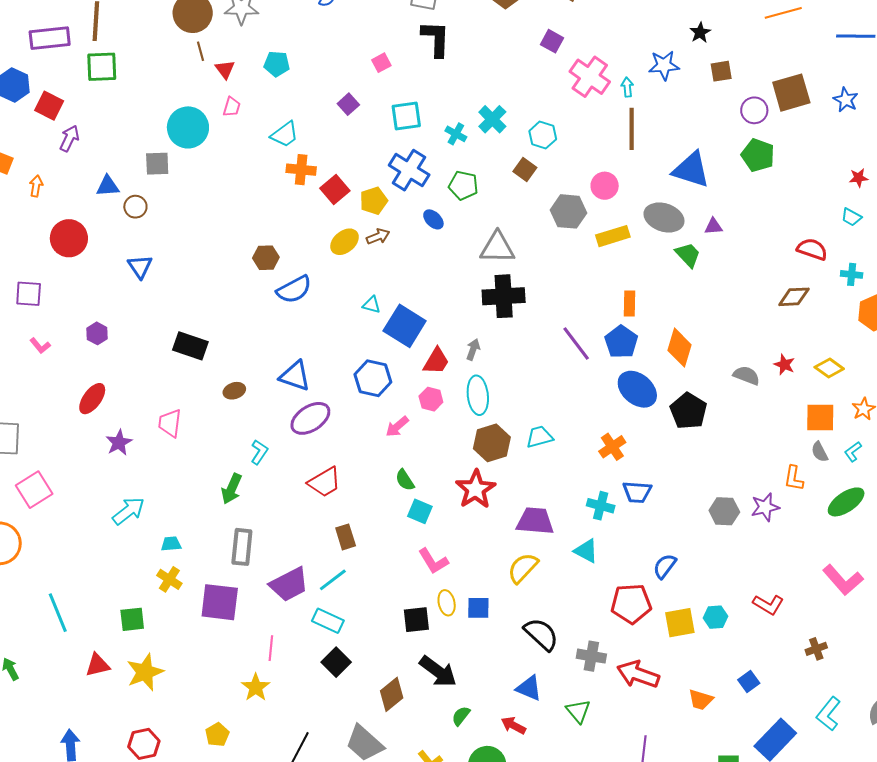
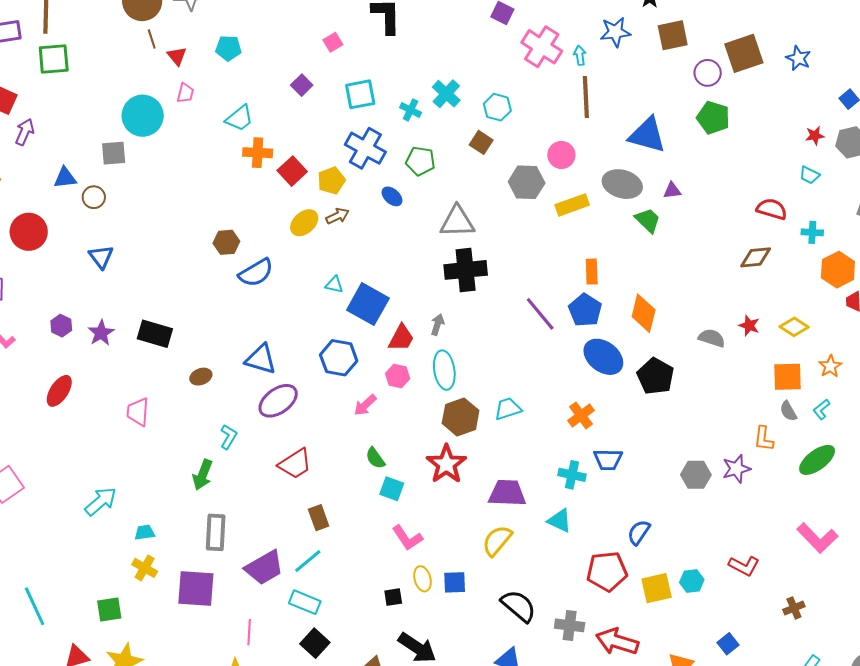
brown square: (721, 71) -> (673, 35), size x1.4
purple star: (119, 443) -> (101, 333), moved
black square: (416, 620) -> (393, 597), size x0.7

